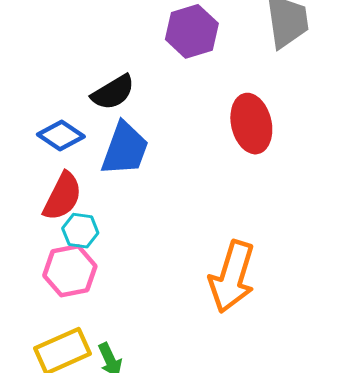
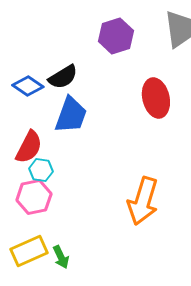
blue diamond: (61, 135) -> (28, 86), moved

